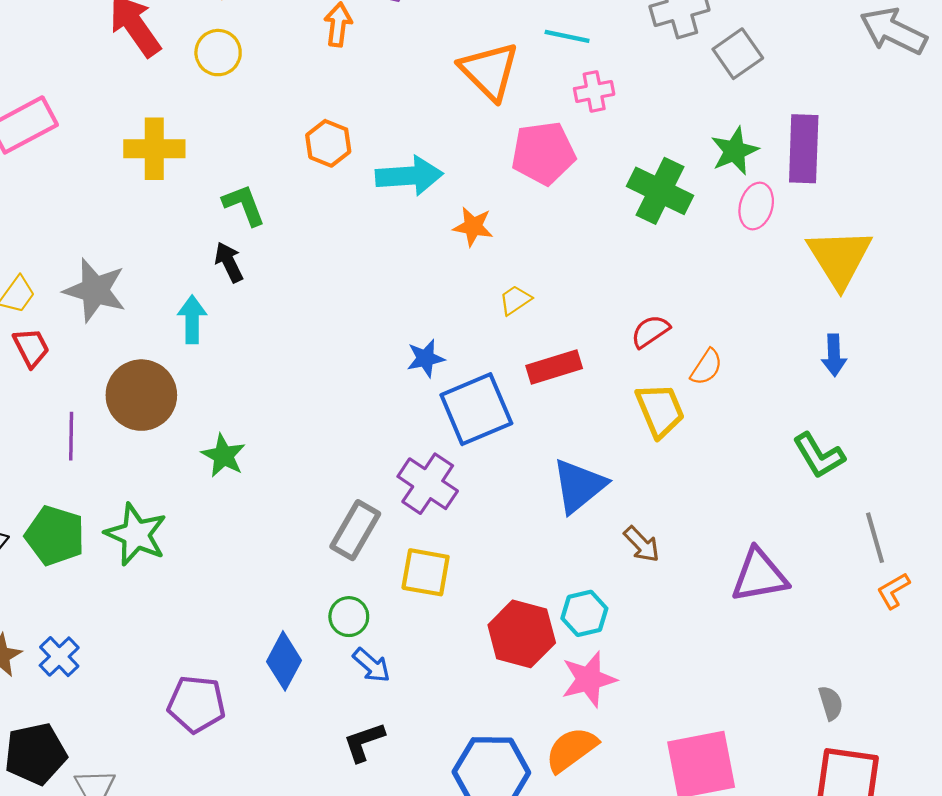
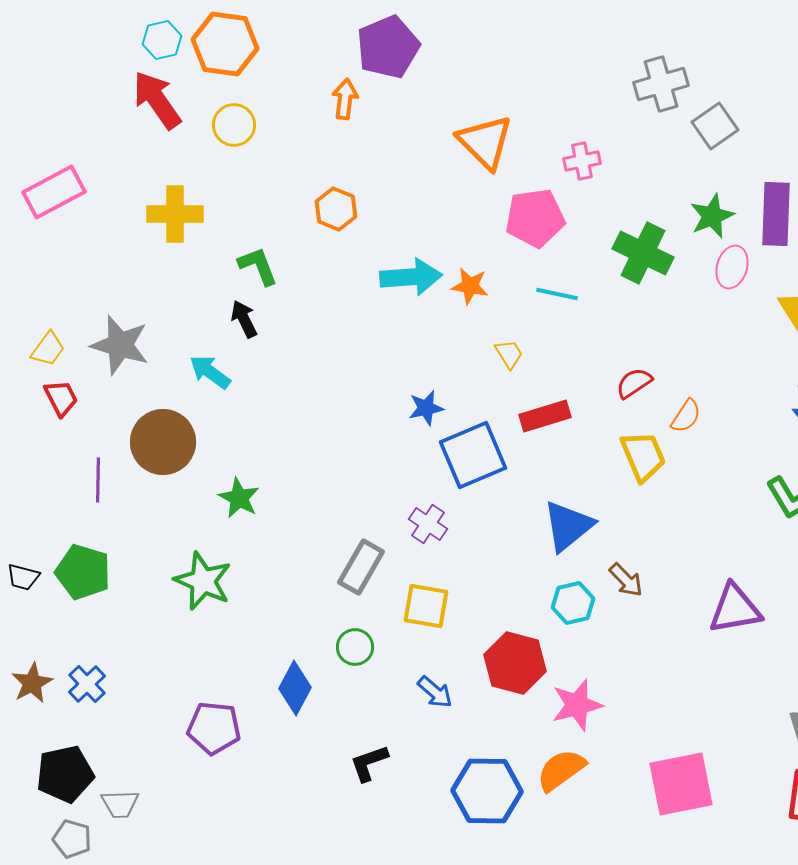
cyan line: (567, 36) -> (557, 294), moved
cyan arrow: (409, 176) -> (411, 277), moved
yellow trapezoid: (515, 300) -> (509, 354), turned 92
cyan arrow: (192, 319) -> (210, 372), turned -54
purple cross: (428, 484) -> (428, 524), size x0.7
green star: (136, 534) -> (203, 581), moved
cyan hexagon: (584, 613) -> (573, 603), moved
blue arrow: (372, 665) -> (435, 692), moved

